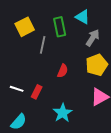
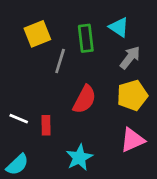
red semicircle: (63, 71) -> (84, 99), size x1.5
red rectangle: (37, 92) -> (46, 125), turned -32

